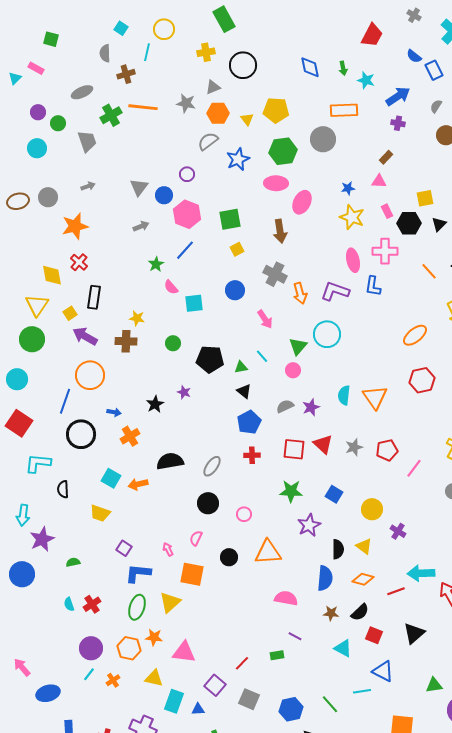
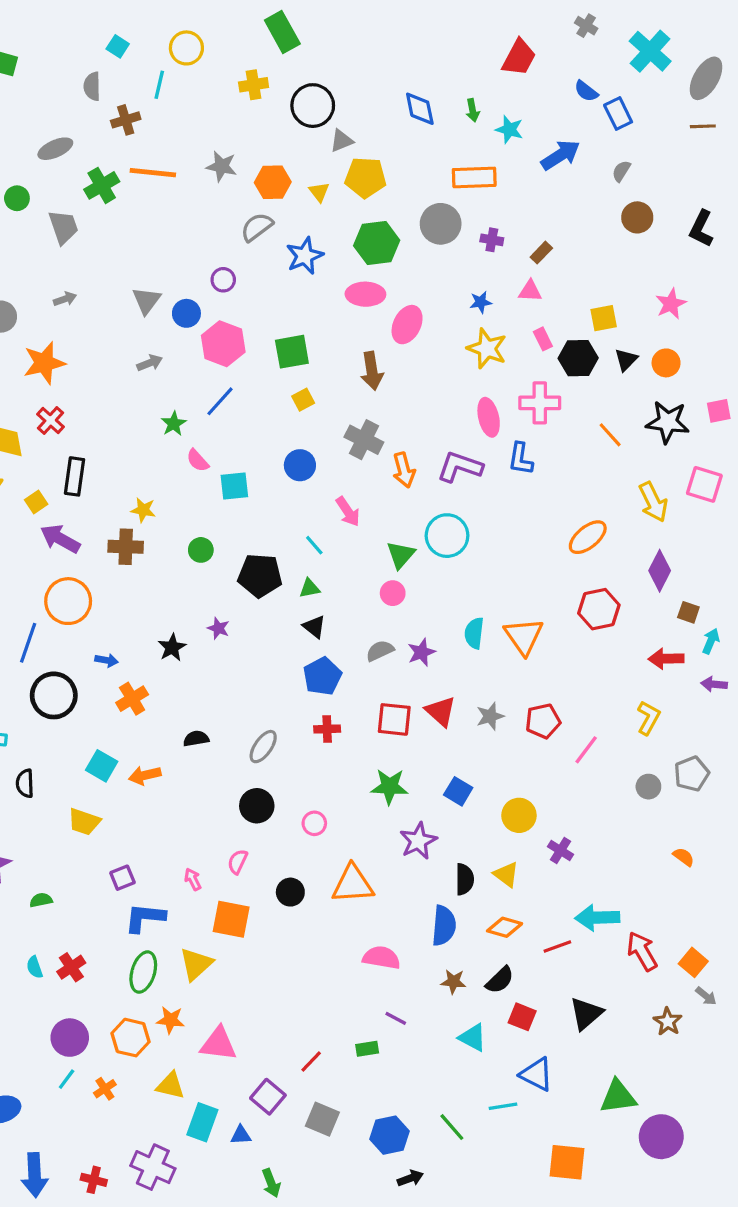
gray triangle: (213, 87) -> (342, 141), moved
purple cross: (398, 123) -> (492, 240), moved
cyan line: (262, 356) -> (314, 545), moved
black semicircle: (170, 461) -> (196, 739), size x0.6
purple square: (124, 548) -> (122, 878), turned 35
green triangle: (434, 685) -> (618, 1097), size x1.4

